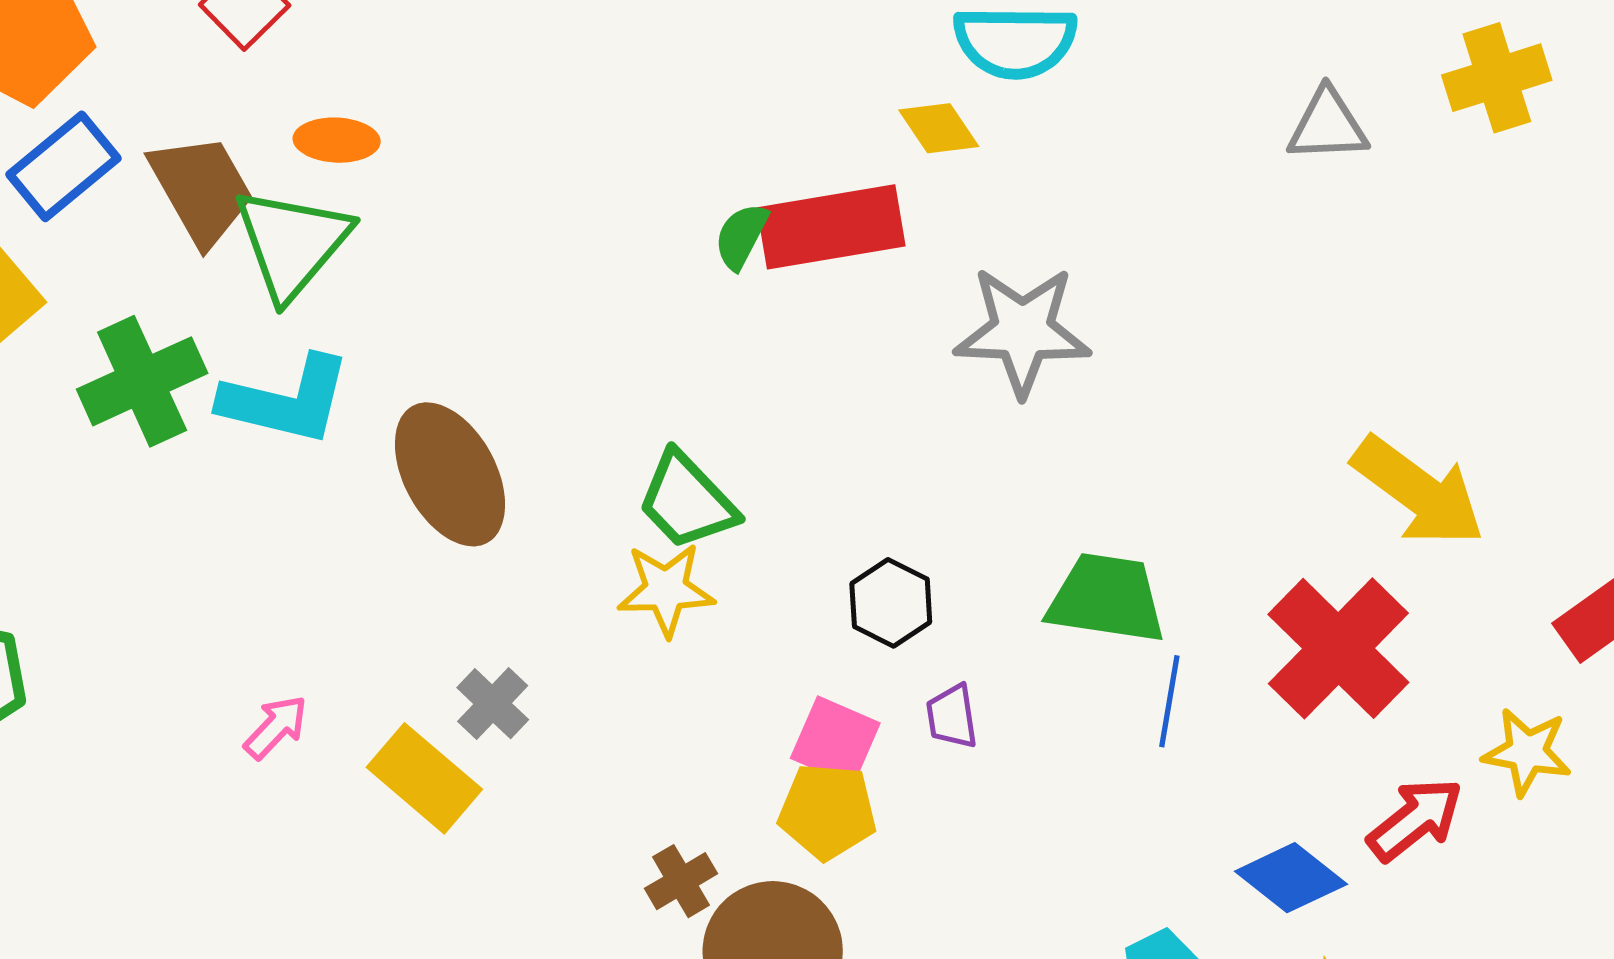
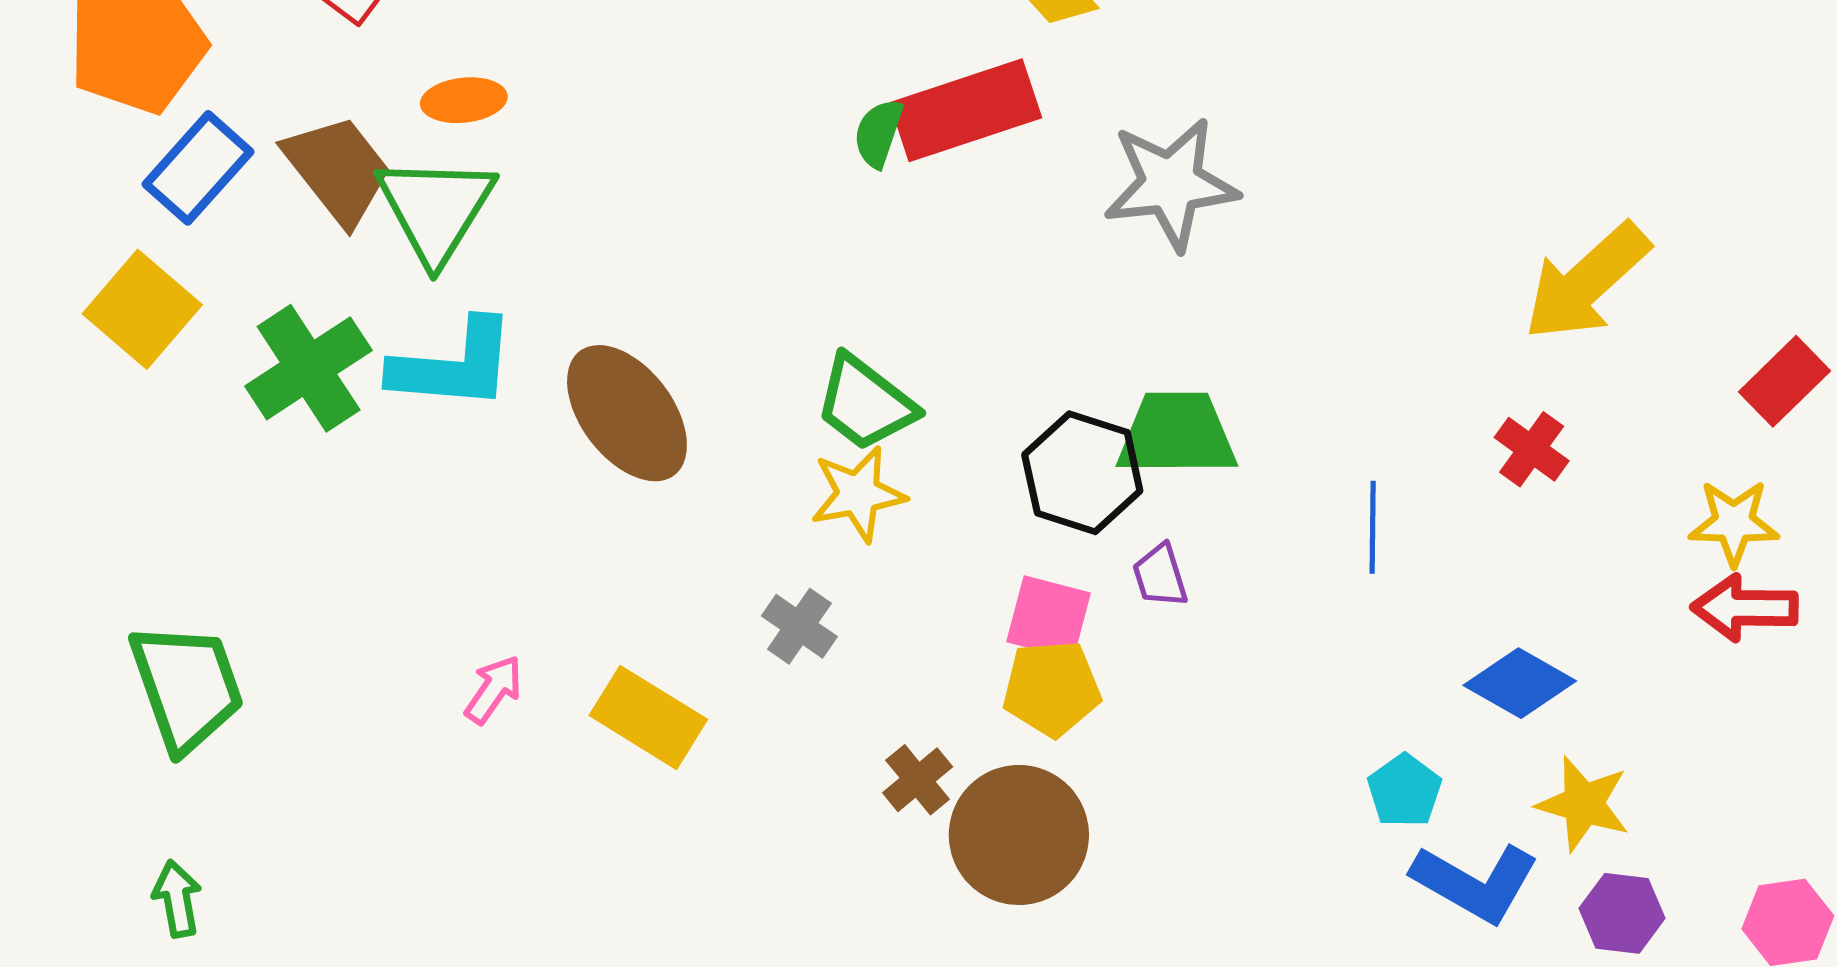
yellow arrow: (1418, 491) -> (1587, 282), turned 110
green trapezoid: (1106, 598) -> (1177, 434), moved
black hexagon: (891, 603) -> (1082, 473), size x1.4
red cross: (1338, 648) -> (1532, 449), size x0.5
gray cross: (493, 704) -> (799, 626), moved
red arrow: (1415, 819) -> (1745, 608), moved, turned -132

